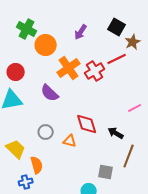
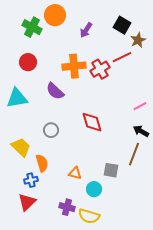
orange circle: (46, 45) -> (55, 15), moved
orange cross: (69, 68) -> (74, 66), turned 30
red circle: (16, 72) -> (28, 62), moved
black arrow: (116, 133) -> (141, 131), moved
orange triangle: (70, 141) -> (75, 173), moved

